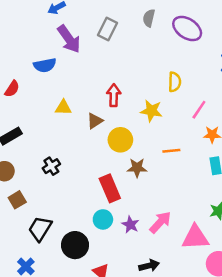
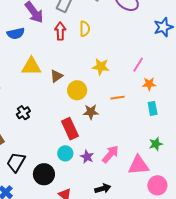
yellow semicircle: (175, 82) -> (85, 29), moved
red arrow: (114, 95) -> (60, 31), moved
yellow triangle: (63, 108) -> (31, 66), size x1.5

